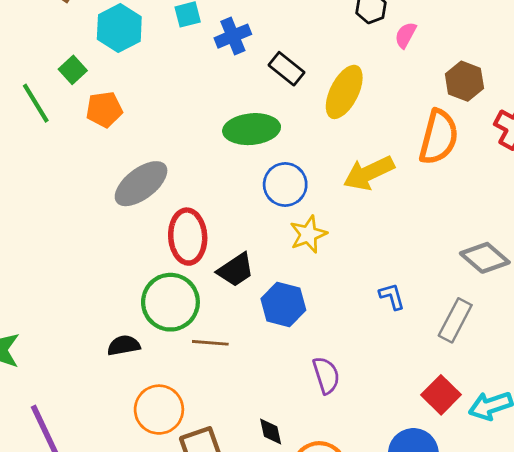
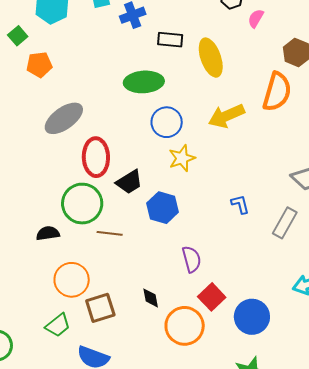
black rectangle: (286, 69) -> (170, 40), turned -35
yellow ellipse: (344, 92) -> (211, 58), turned -48
red square: (441, 395) -> (212, 297), moved

